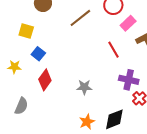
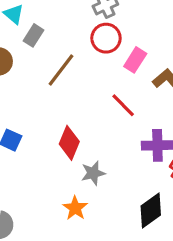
red diamond: (45, 80) -> (69, 143), moved
orange star: (87, 122) -> (75, 208), moved

